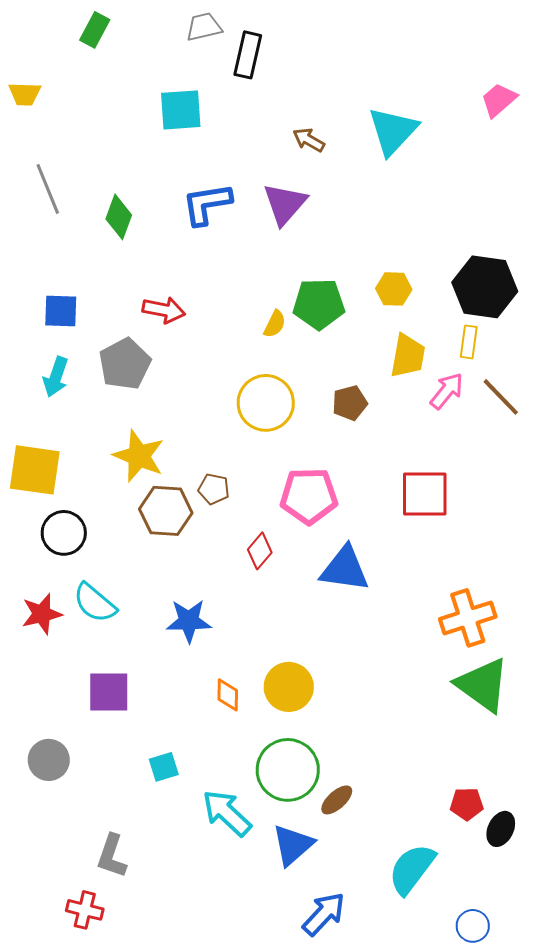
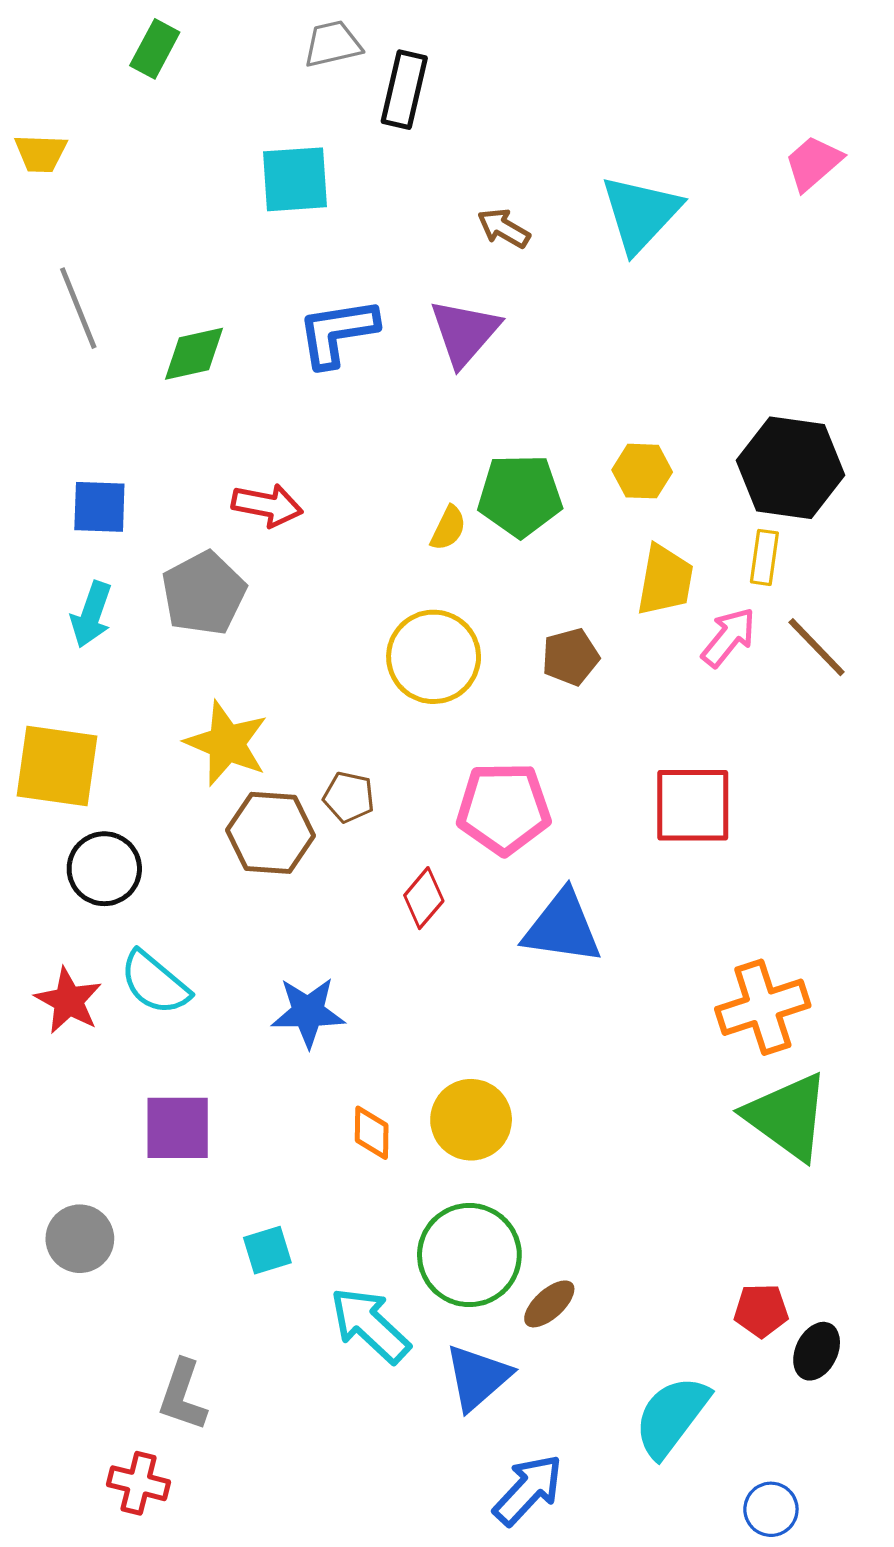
green diamond: (119, 217) -> (194, 354), turned 57
red star: (42, 614) -> (68, 1001), turned -30

